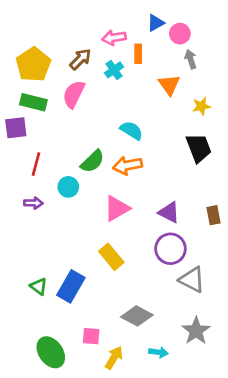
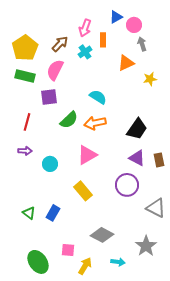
pink arrow: (114, 38) -> (85, 28), turned -60
orange triangle: (169, 85) -> (126, 63), turned 42
purple square: (16, 128) -> (49, 97), moved
black trapezoid: (199, 148) -> (137, 129), moved, turned 55
cyan circle: (68, 187) -> (50, 164), moved
purple triangle: (169, 212) -> (137, 158), moved
gray triangle: (192, 280) -> (156, 208), moved
blue rectangle: (71, 286) -> (53, 213), size x0.7

